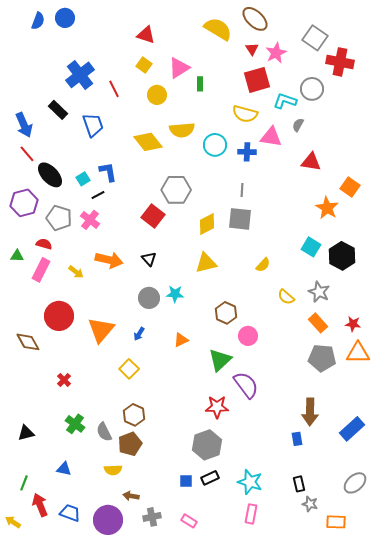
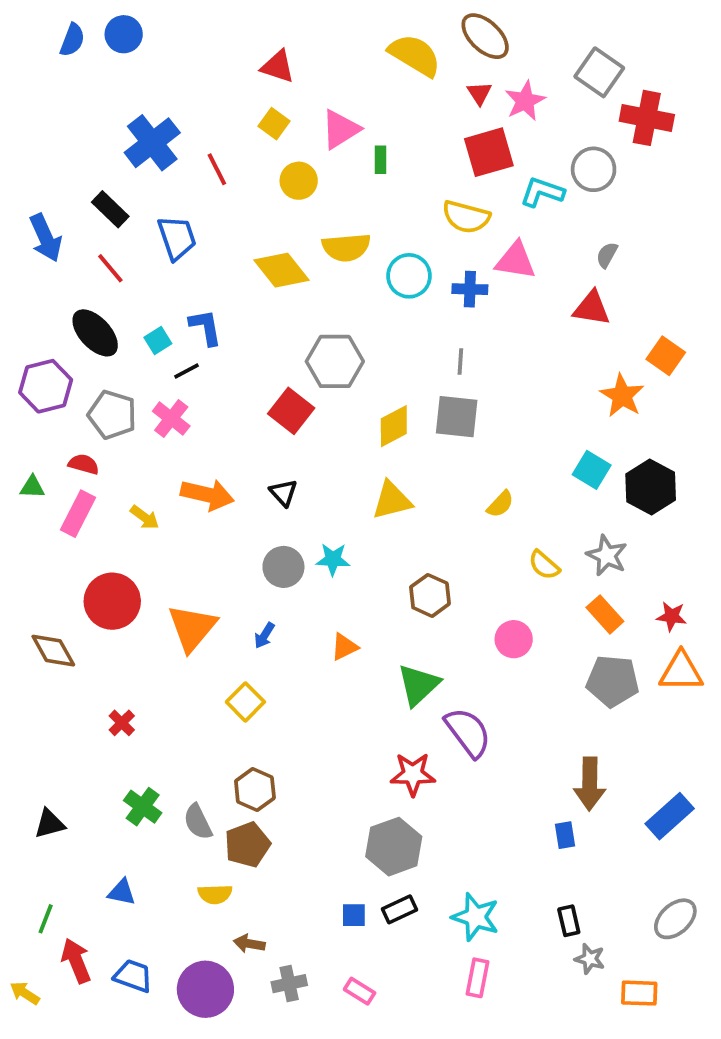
gray semicircle: (298, 125) -> (607, 255), moved
red line: (27, 154) -> (110, 268), moved
pink circle: (248, 336) -> (514, 639), moved

